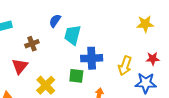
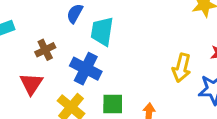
blue cross: (92, 58) -> (86, 69), moved, turned 35
green square: (76, 76) -> (113, 104), moved

